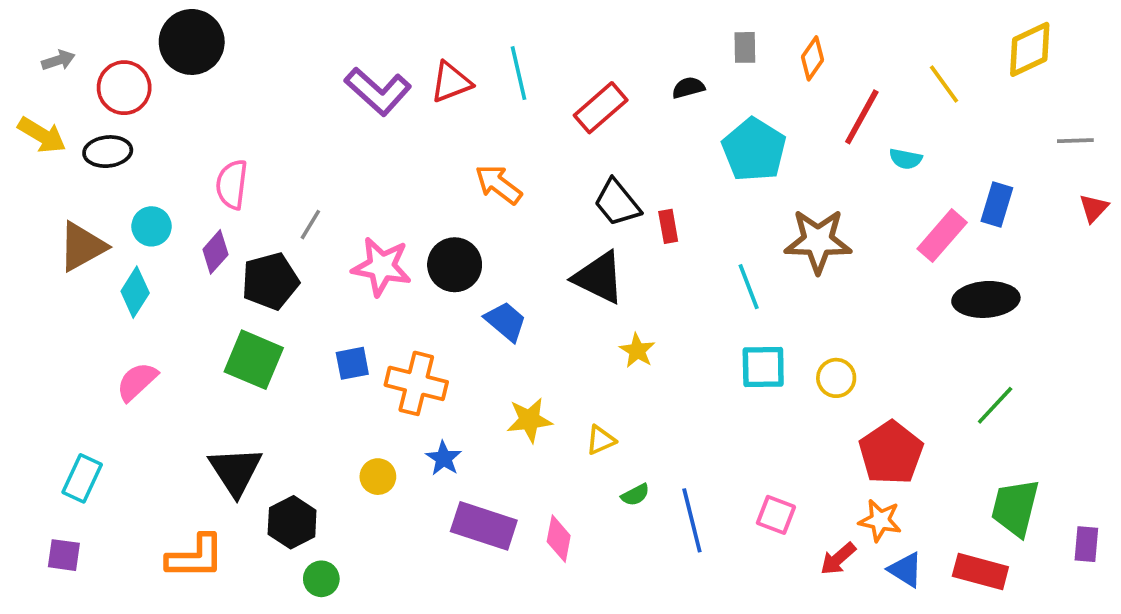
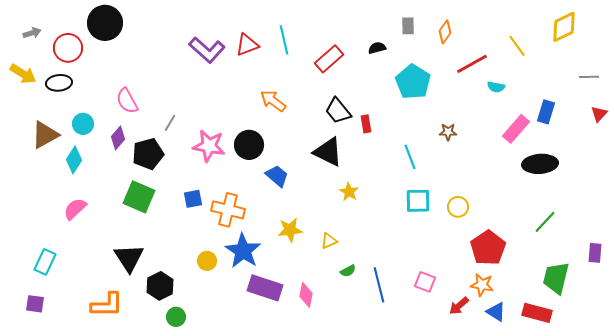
red line: (862, 117) -> (472, 64), turned 32
pink semicircle: (232, 184) -> (127, 101), turned -36
brown star: (818, 241) -> (448, 132), size x0.5
blue star: (444, 458) -> (243, 251), size x1.8
purple rectangle: (1086, 544) -> (595, 253), moved

